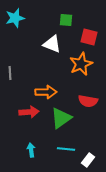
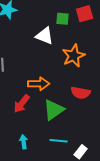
green square: (66, 20) -> (63, 19), moved
red square: (89, 37) -> (85, 14), moved, turned -30
red arrow: (29, 112) -> (22, 104), turned 132

